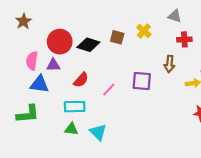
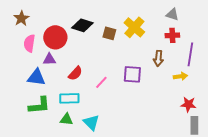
gray triangle: (175, 16) -> (172, 14), moved
yellow cross: (144, 31) -> (134, 27), size x1.5
black diamond: (88, 45) -> (82, 25), moved
pink semicircle: (32, 61) -> (29, 43), moved
green L-shape: (28, 114) -> (39, 105), moved

